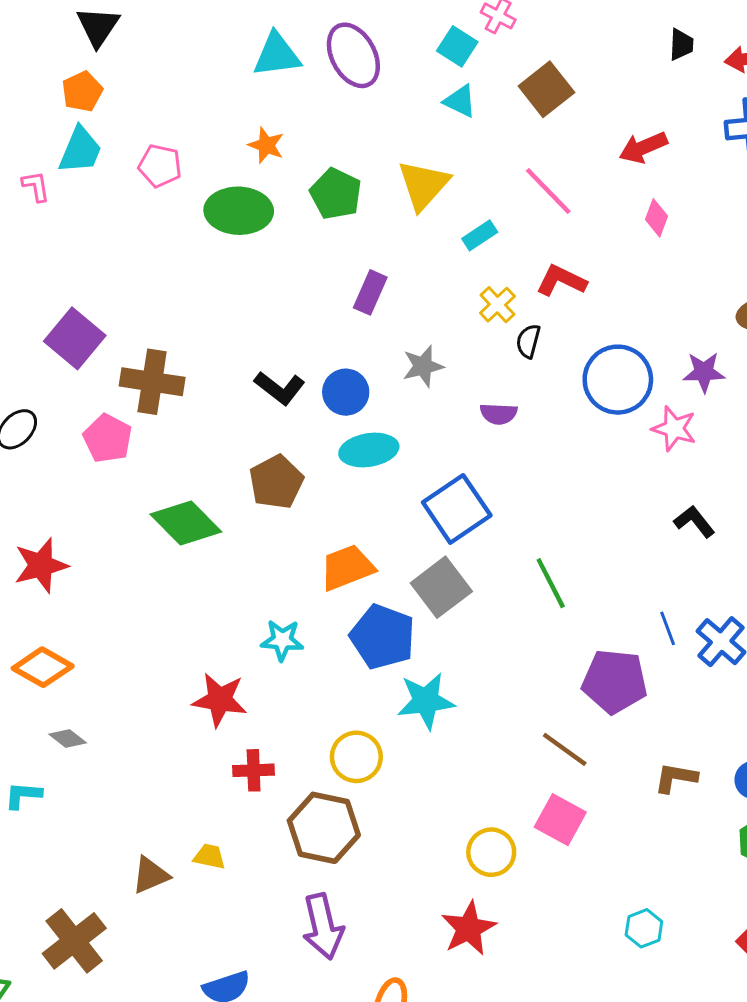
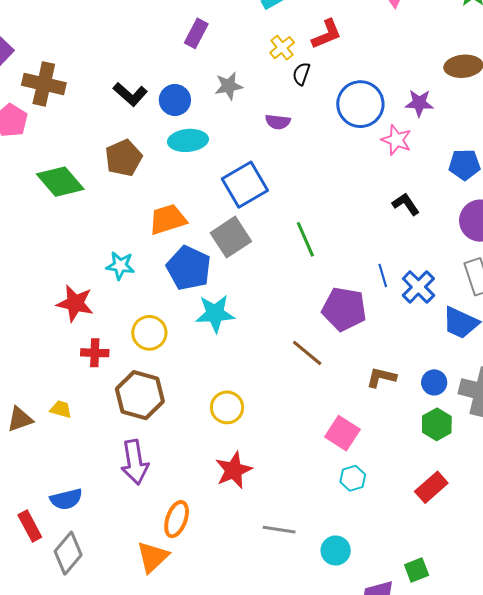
red L-shape: (561, 281) -> (327, 34), turned 128
yellow circle: (356, 757) -> (149, 333), moved
pink square: (560, 820) -> (342, 433), moved
yellow circle: (491, 852) -> (227, 407), moved

